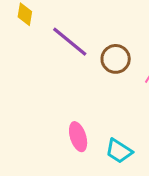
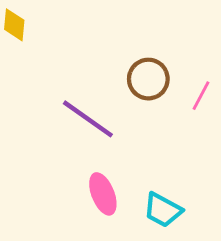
purple line: (70, 42) -> (88, 119), moved

